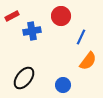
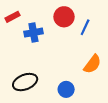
blue line: (81, 37) -> (85, 27), moved
black ellipse: (24, 78) -> (25, 82), turned 30

